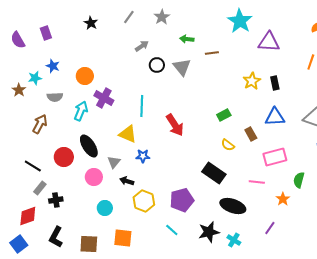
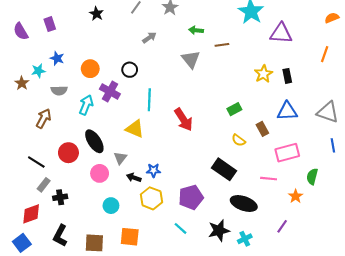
black circle: (157, 65) -> (130, 70), moved
blue star: (143, 156) -> (153, 170), moved
cyan cross: (234, 240) -> (245, 239), turned 32

